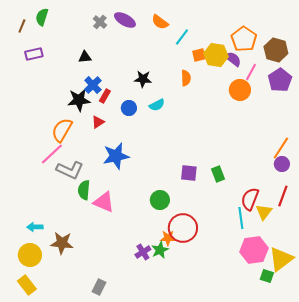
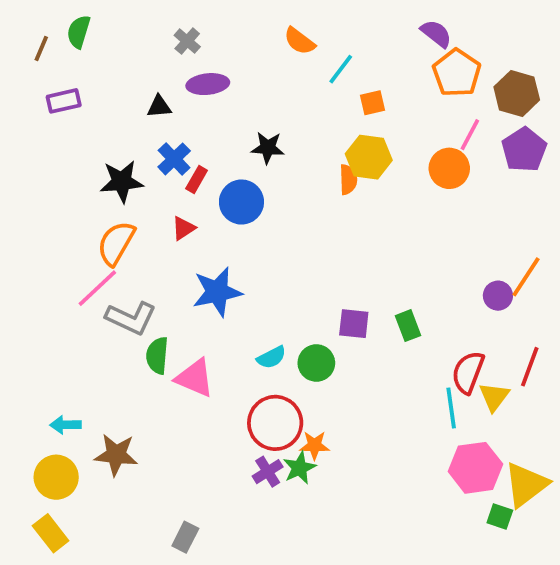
purple ellipse: (125, 20) -> (208, 84), moved, turned -35
yellow hexagon: (216, 55) -> (369, 157), moved
purple semicircle: (233, 59) -> (436, 34), moved
orange semicircle: (186, 78) -> (348, 180), moved
black star: (79, 100) -> (122, 181), moved
cyan semicircle: (157, 105) -> (271, 357), moved
blue circle: (129, 108) -> (241, 202), size x1.5
purple circle: (282, 164) -> (498, 296), moved
green circle: (160, 200) -> (316, 363), moved
red circle: (183, 228) -> (275, 423), moved

